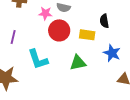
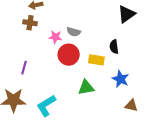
purple line: (13, 37) -> (24, 68), moved
cyan L-shape: (38, 59) -> (46, 106), moved, turned 75

